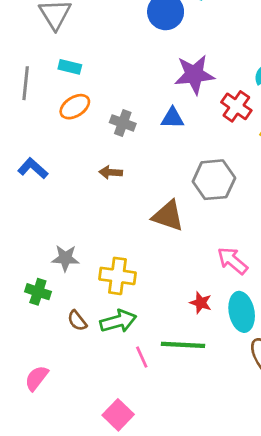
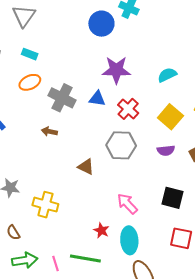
red cross: (236, 106) -> (128, 109), moved
gray cross: (123, 123) -> (62, 98), size x1.5
brown triangle: (168, 216) -> (86, 167), size x0.7
green arrow: (118, 321) -> (25, 260), moved

